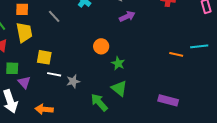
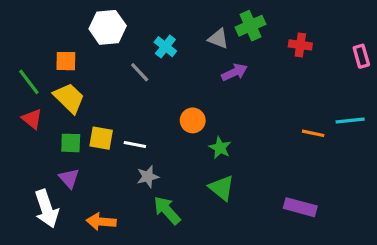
gray line: (54, 16) -> (140, 72), moved
yellow trapezoid: (24, 32) -> (69, 98), turned -35
green square: (12, 68) -> (71, 143), moved
white line: (54, 74) -> (135, 145), moved
green arrow: (99, 102) -> (167, 210), moved

